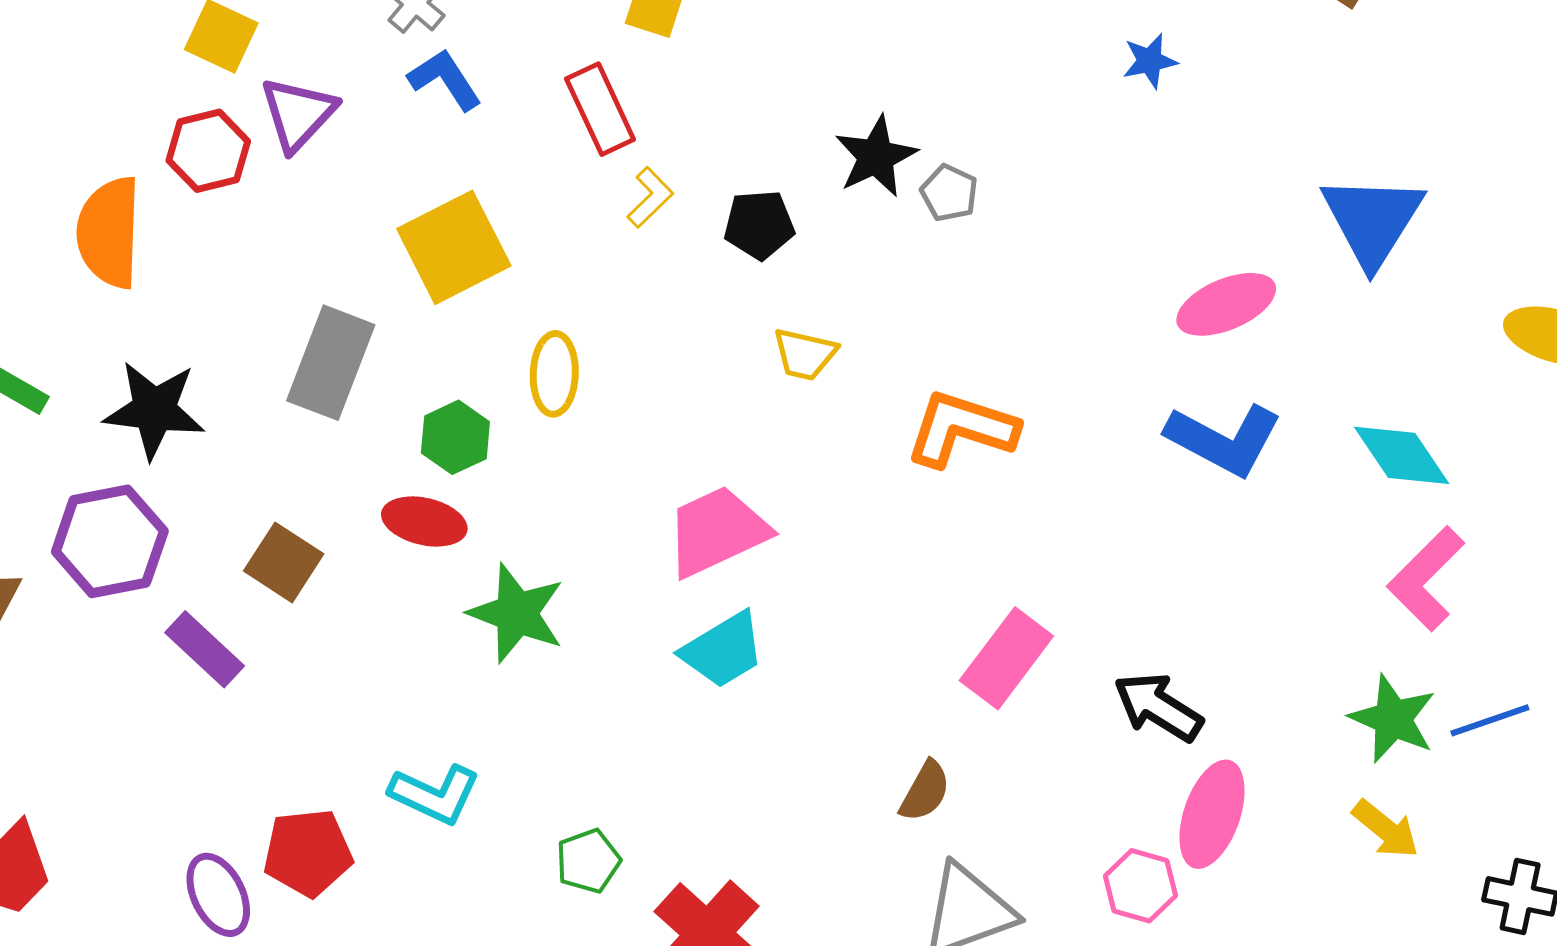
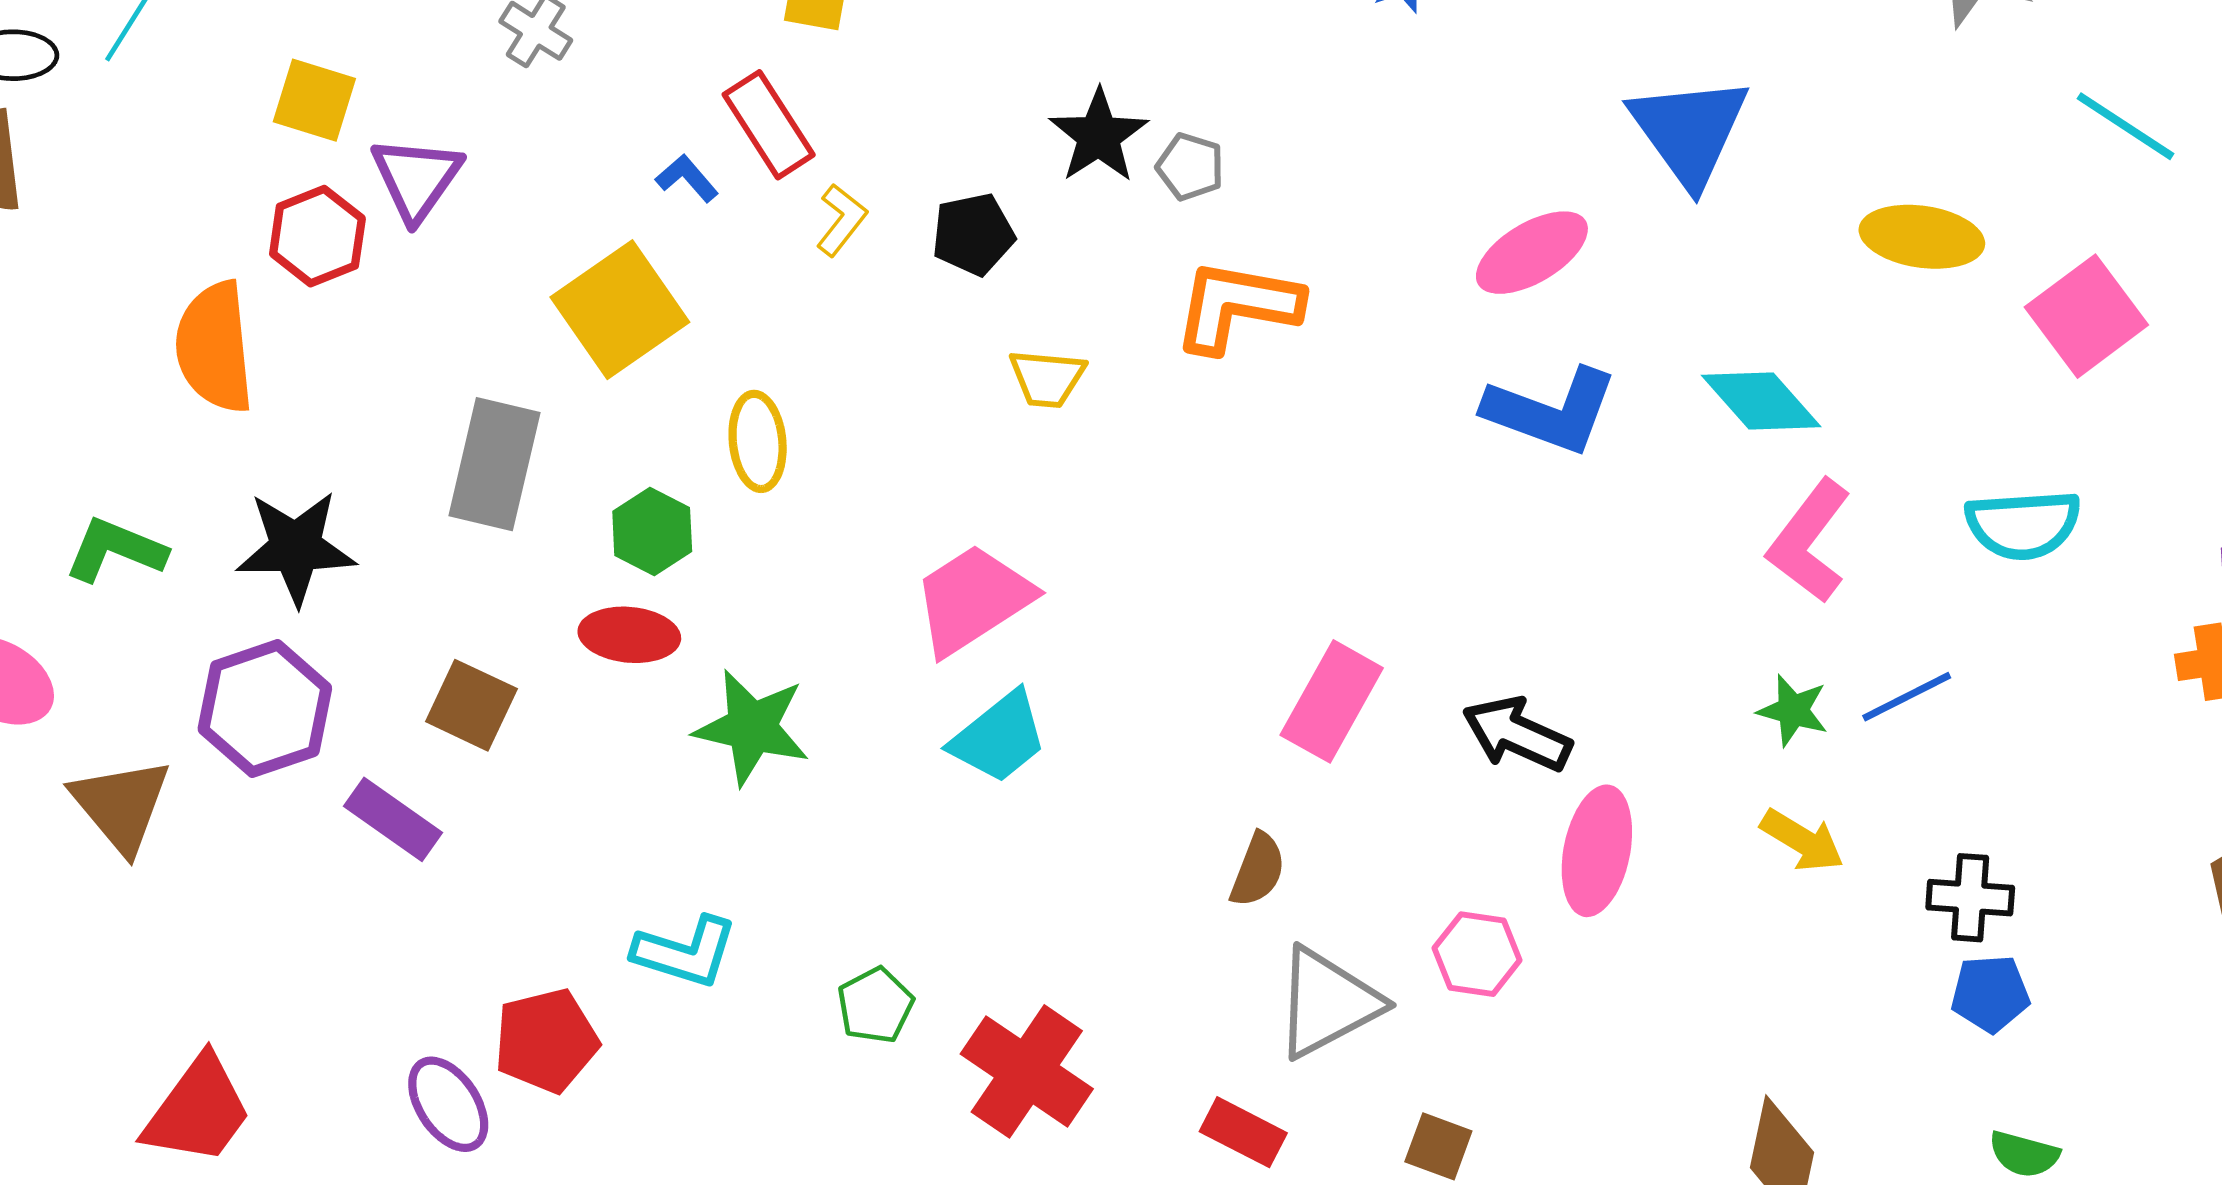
blue L-shape: (445, 80) -> (687, 178), moved, size x0.7
orange L-shape: (961, 429) -> (1237, 306), moved
green star: (1393, 719) -> (1793, 710), size x0.7
pink hexagon: (1140, 886) -> (1477, 954), moved

